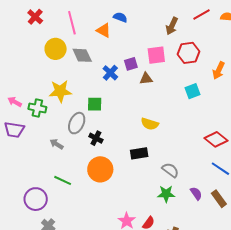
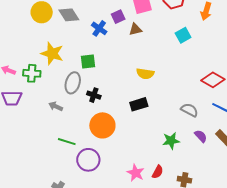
yellow star: (60, 91) -> (52, 54), turned 30
gray semicircle: (170, 170) -> (189, 110), moved
purple circle: (36, 199) -> (88, 160), moved

